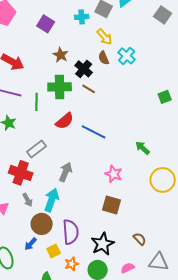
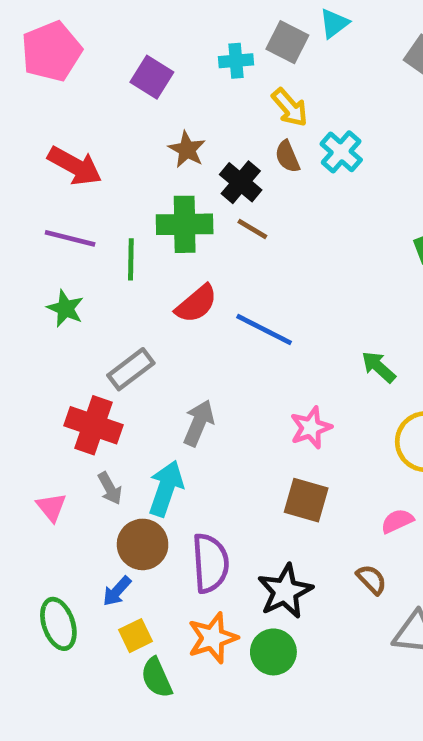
pink star: (114, 174) -> (311, 428), turned 30
yellow square: (54, 251) -> (136, 636), moved
orange star: (72, 264) -> (213, 638), size x1.5
pink semicircle: (128, 268) -> (397, 521), moved

